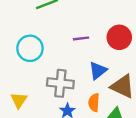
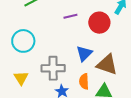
purple line: (81, 38) -> (70, 16), moved
yellow triangle: (19, 100) -> (21, 78), moved

